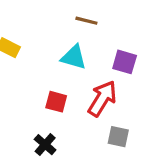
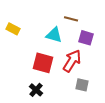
brown line: (86, 21) -> (71, 19), moved
red square: (56, 102) -> (43, 63), size x1.5

